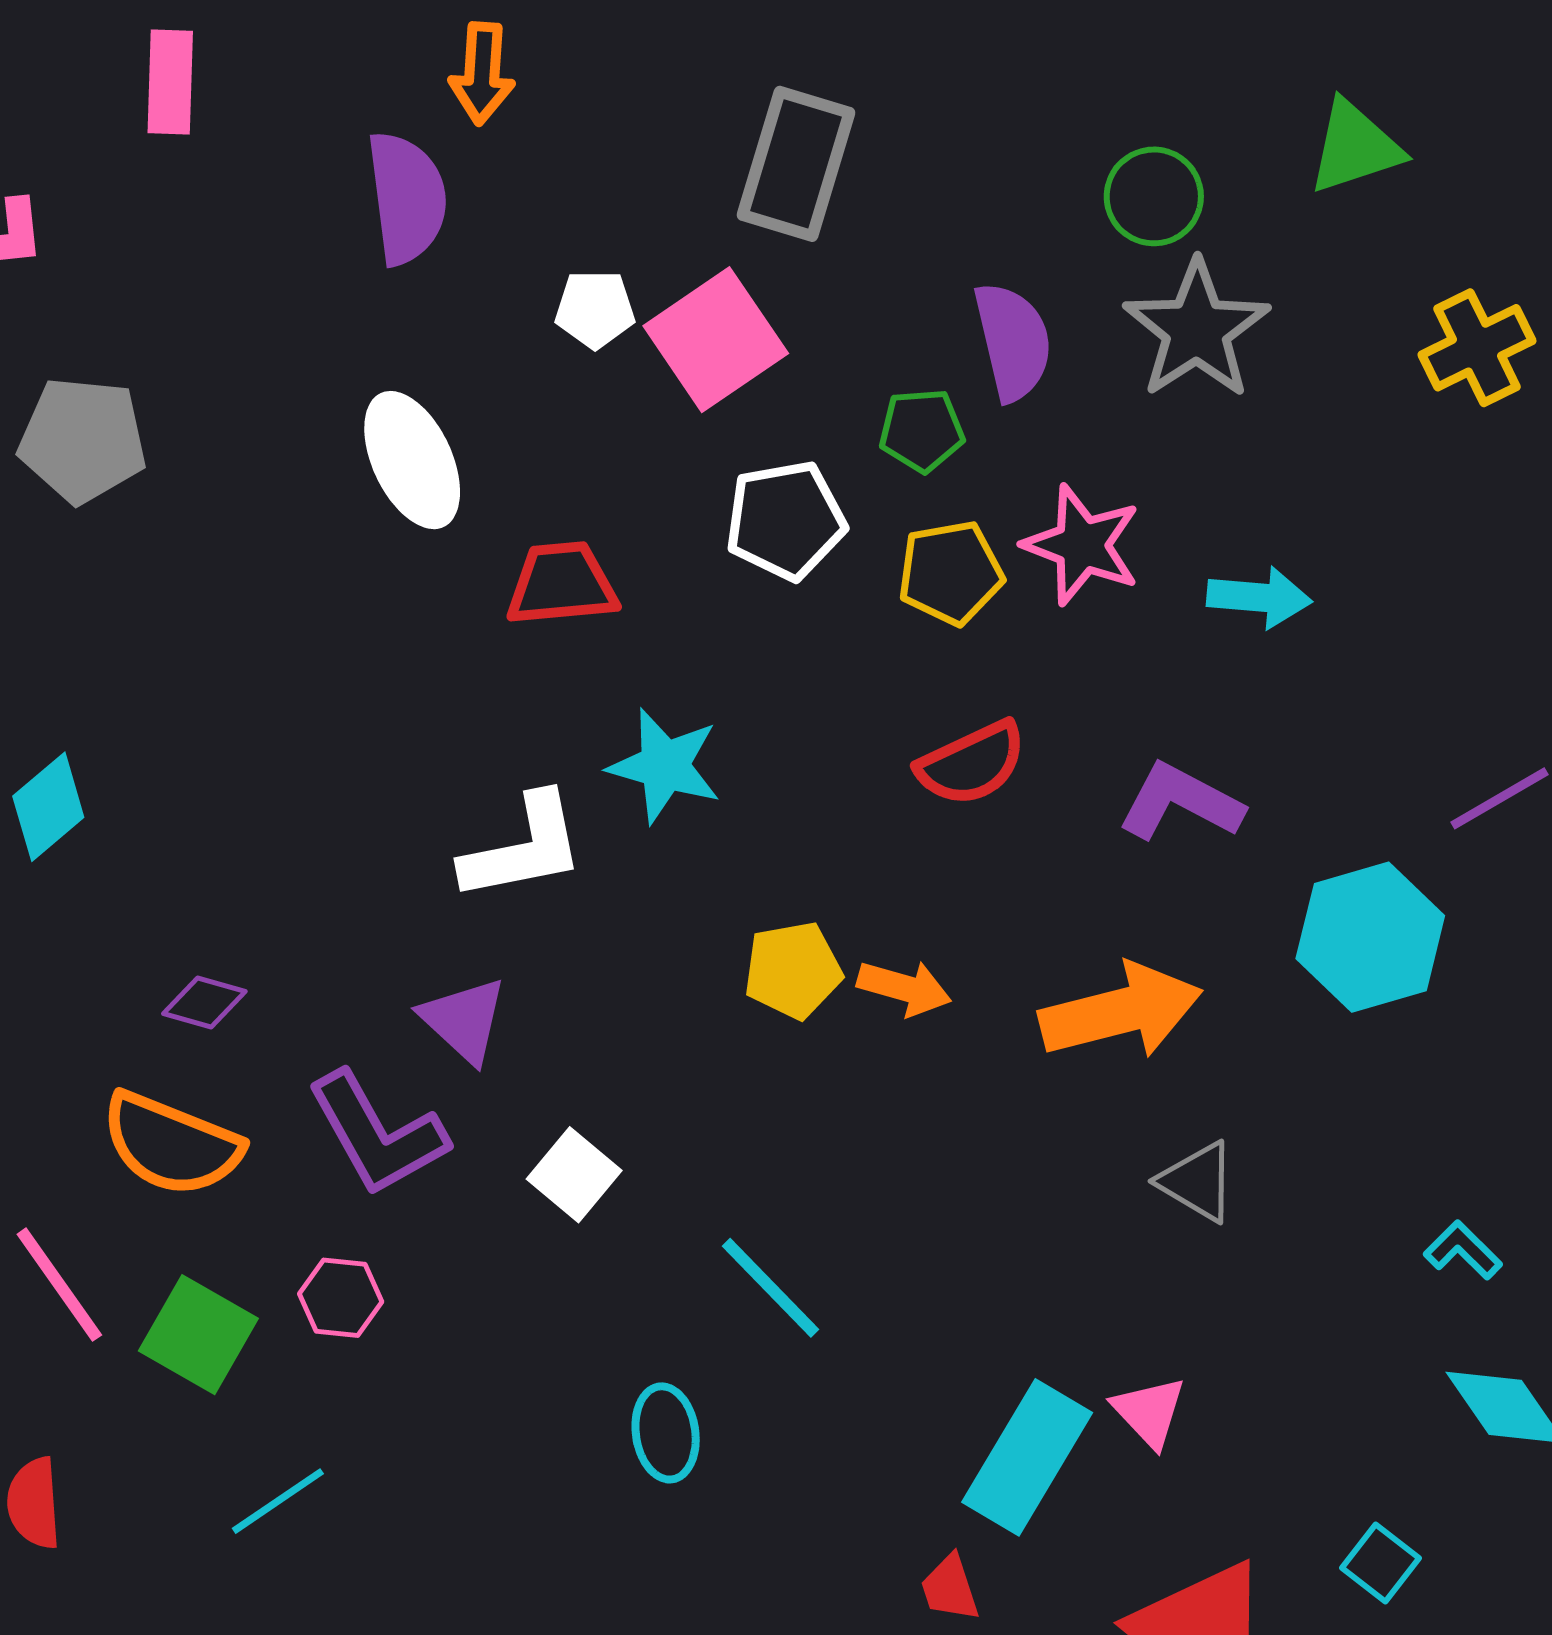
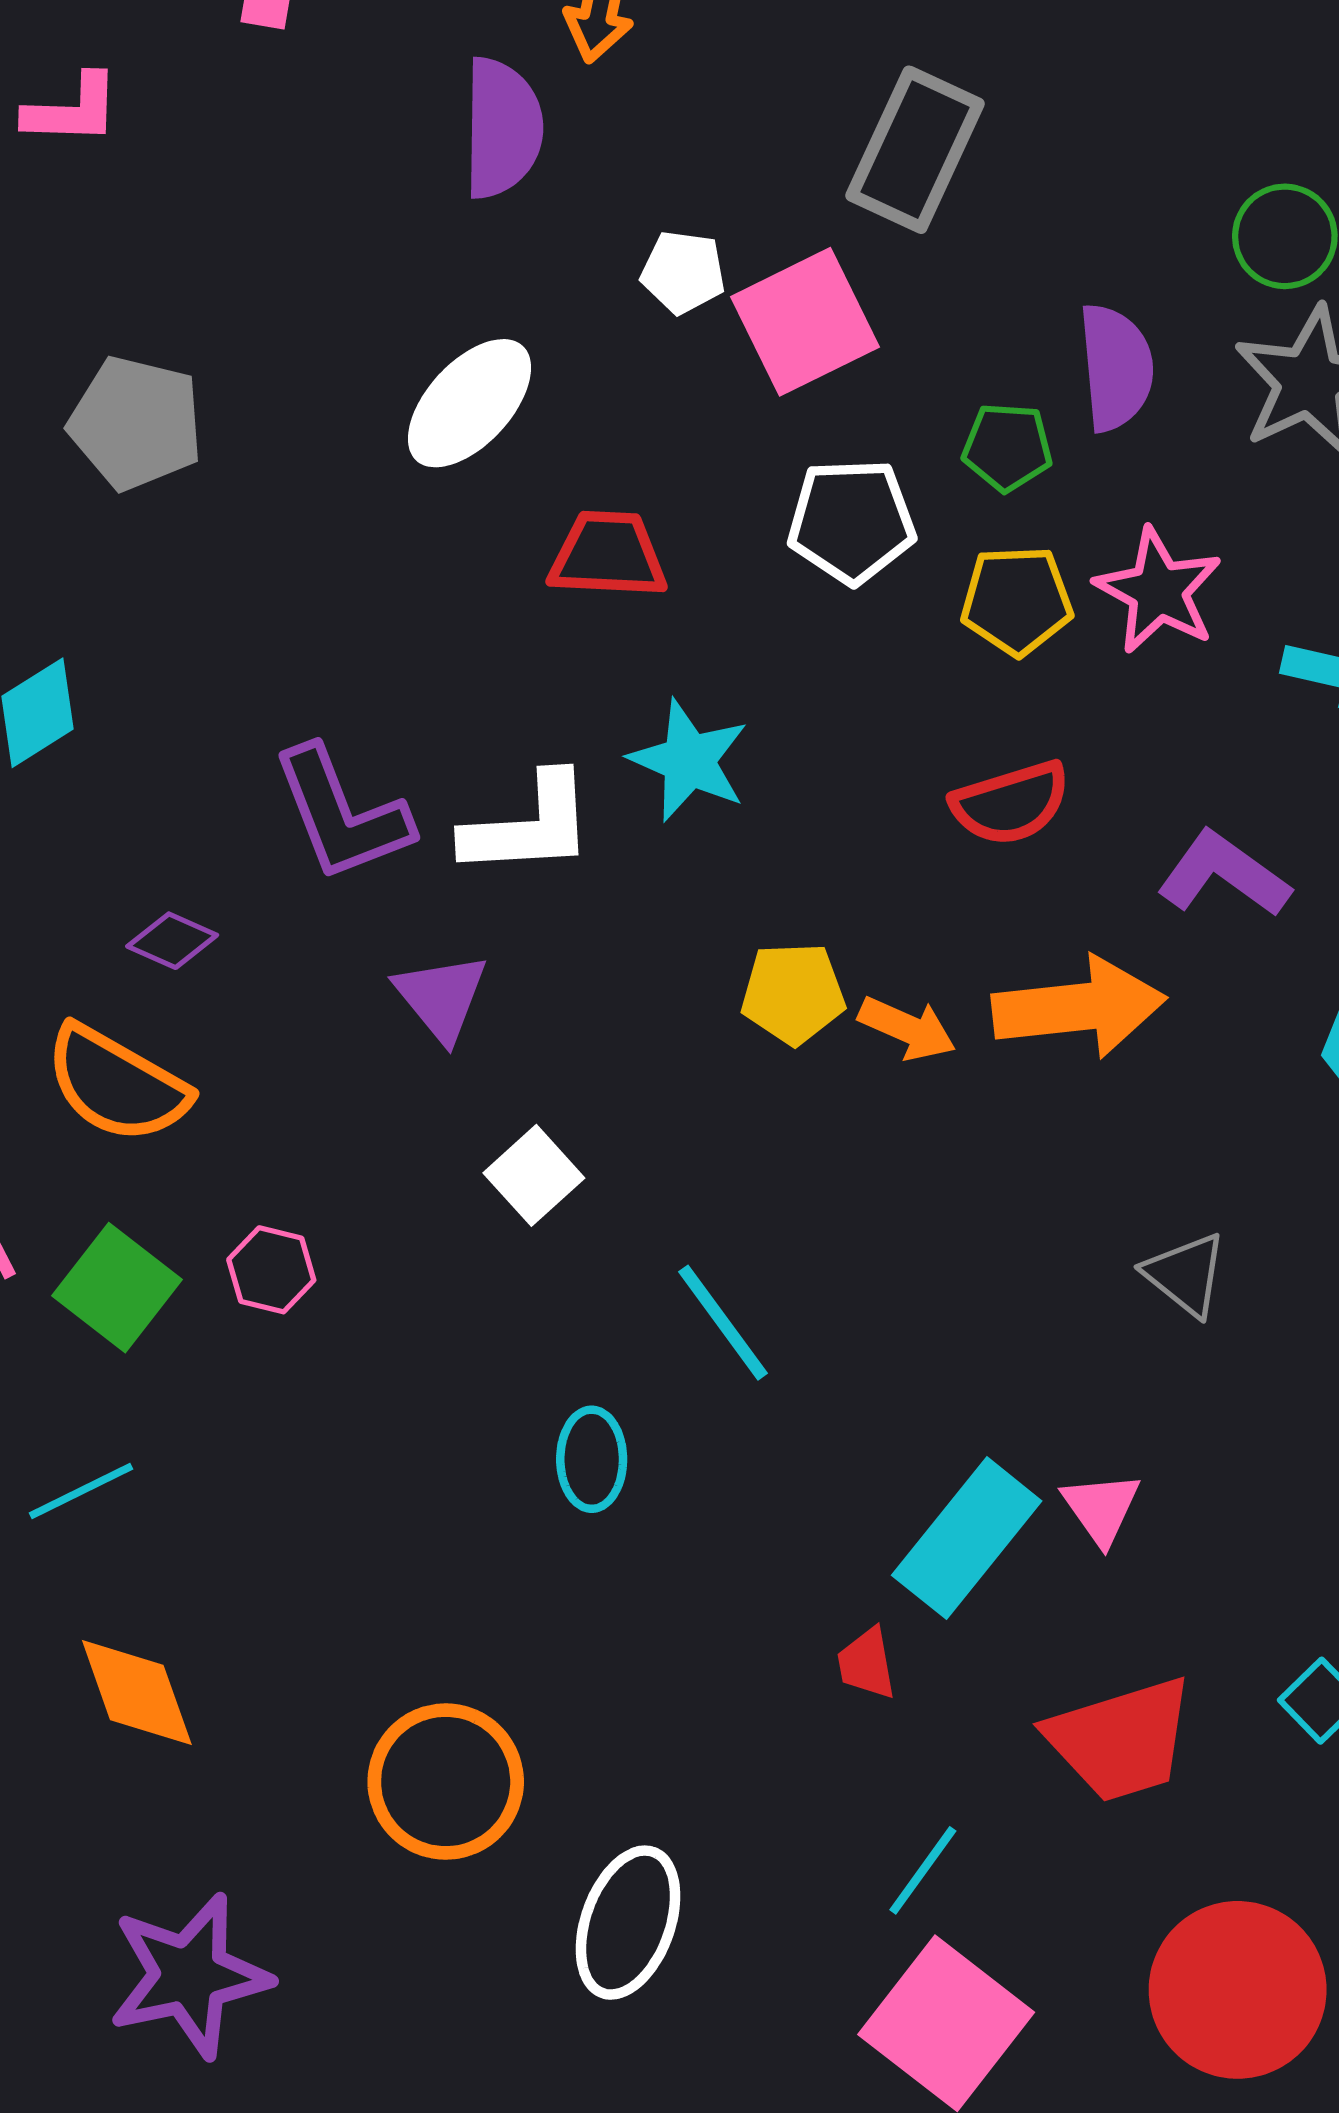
gray pentagon: (83, 440) -> (136, 423), moved
white ellipse: (412, 460) -> (469, 403), turned 60
orange arrow: (1121, 1011) -> (1079, 1007), moved
purple L-shape: (377, 1134) -> (342, 814), moved
cyan line: (278, 1501) -> (81, 1491), moved

